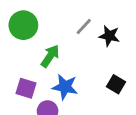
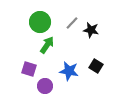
green circle: (23, 25) -> (40, 22), moved
blue star: (65, 87) -> (69, 71), moved

